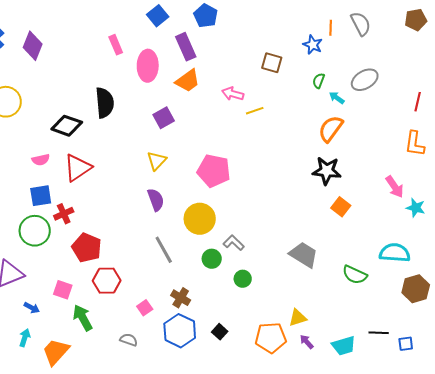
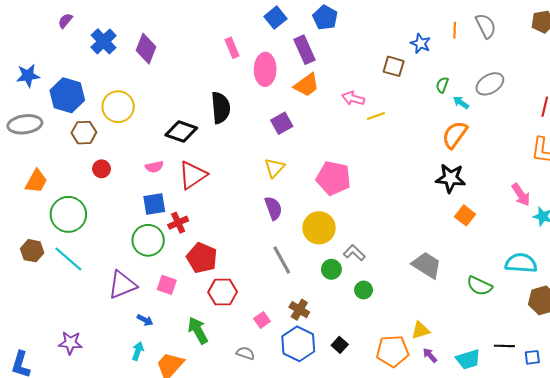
blue star: (313, 45) -> (420, 43), moved
pink square: (63, 290) -> (167, 285), moved

